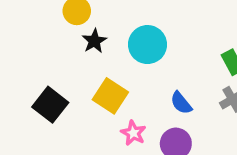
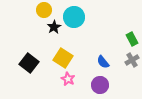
cyan circle: (148, 45) -> (74, 17), moved
pink star: (133, 133) -> (68, 79), moved

